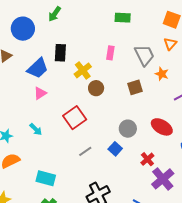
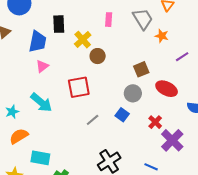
blue trapezoid: (38, 68) -> (38, 42), turned -30
brown square: (135, 87) -> (141, 69), moved
red square: (75, 118) -> (79, 87), turned 30
cyan arrow: (36, 129) -> (41, 102), size x1.6
cyan rectangle: (46, 178) -> (40, 158), moved

